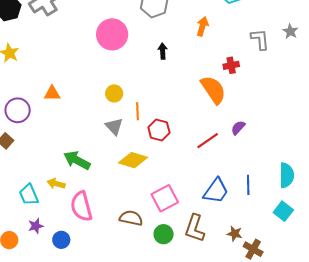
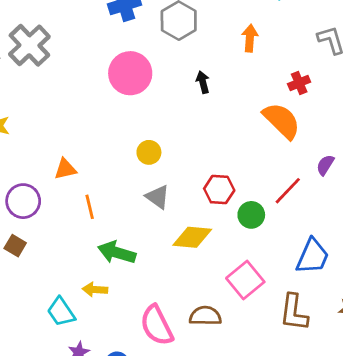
orange line: (138, 111) -> (90, 207), moved
pink semicircle: (81, 206) -> (157, 325), moved
green circle: (164, 234) -> (251, 215), moved

